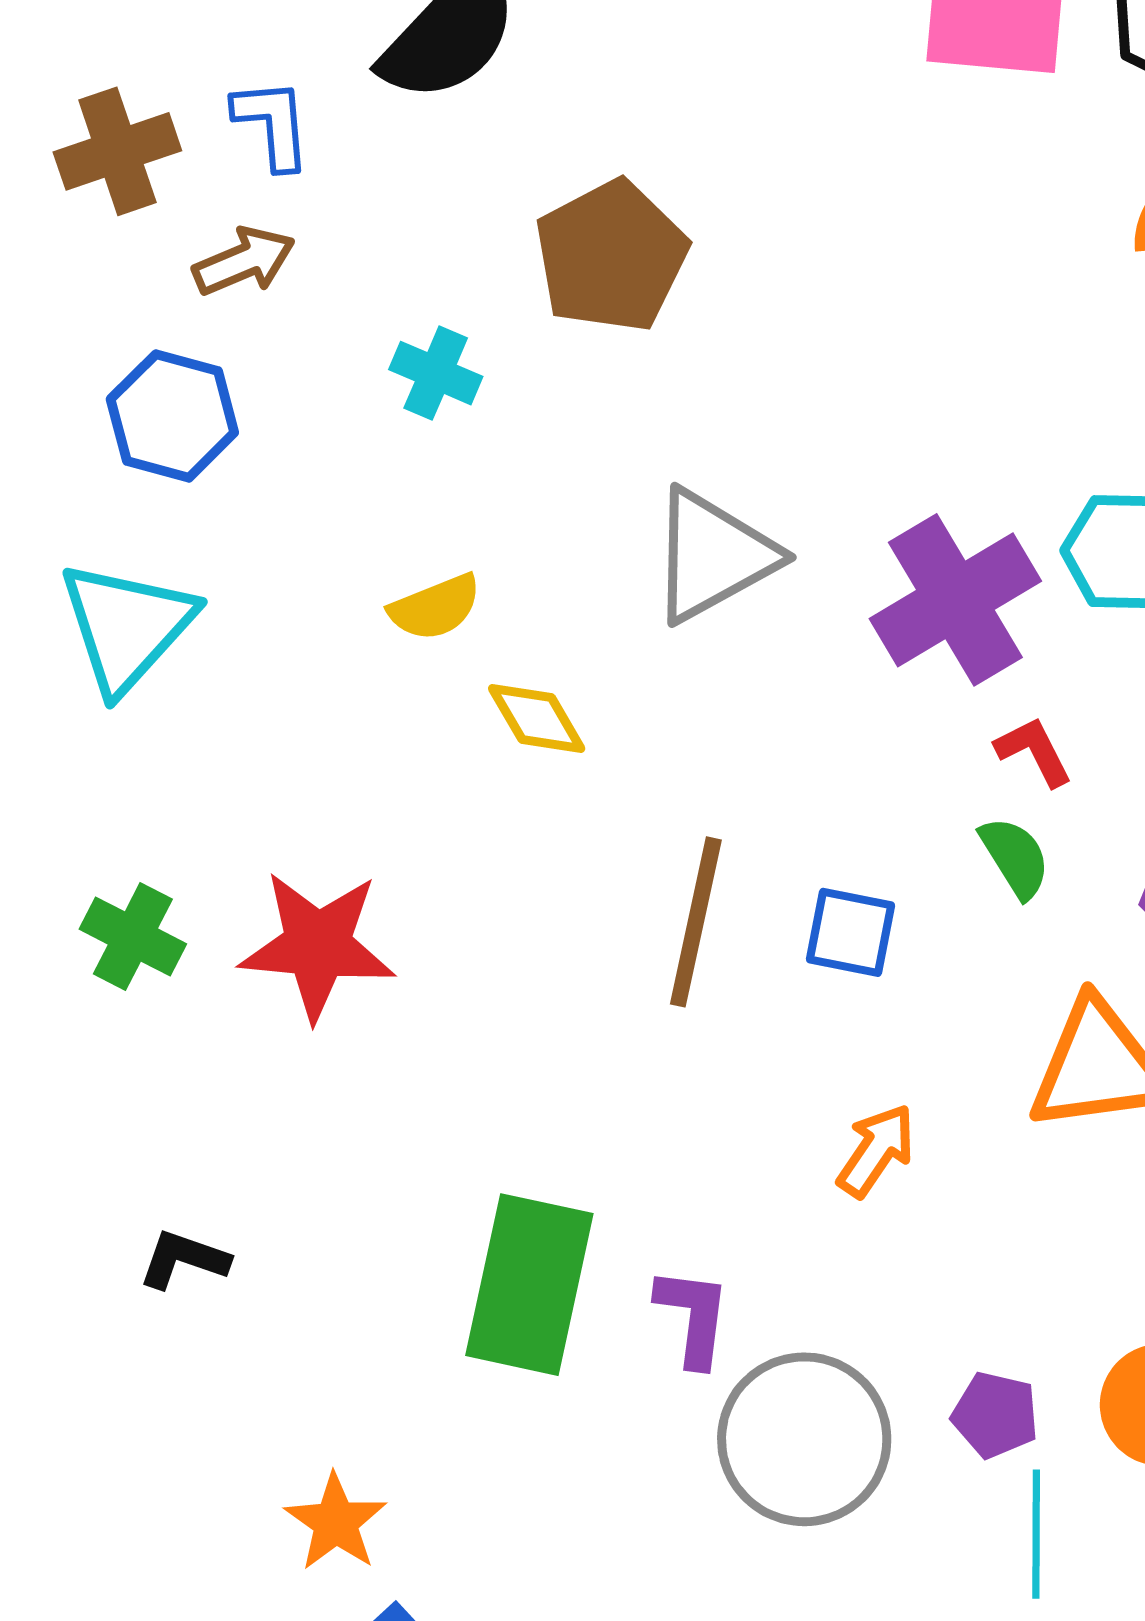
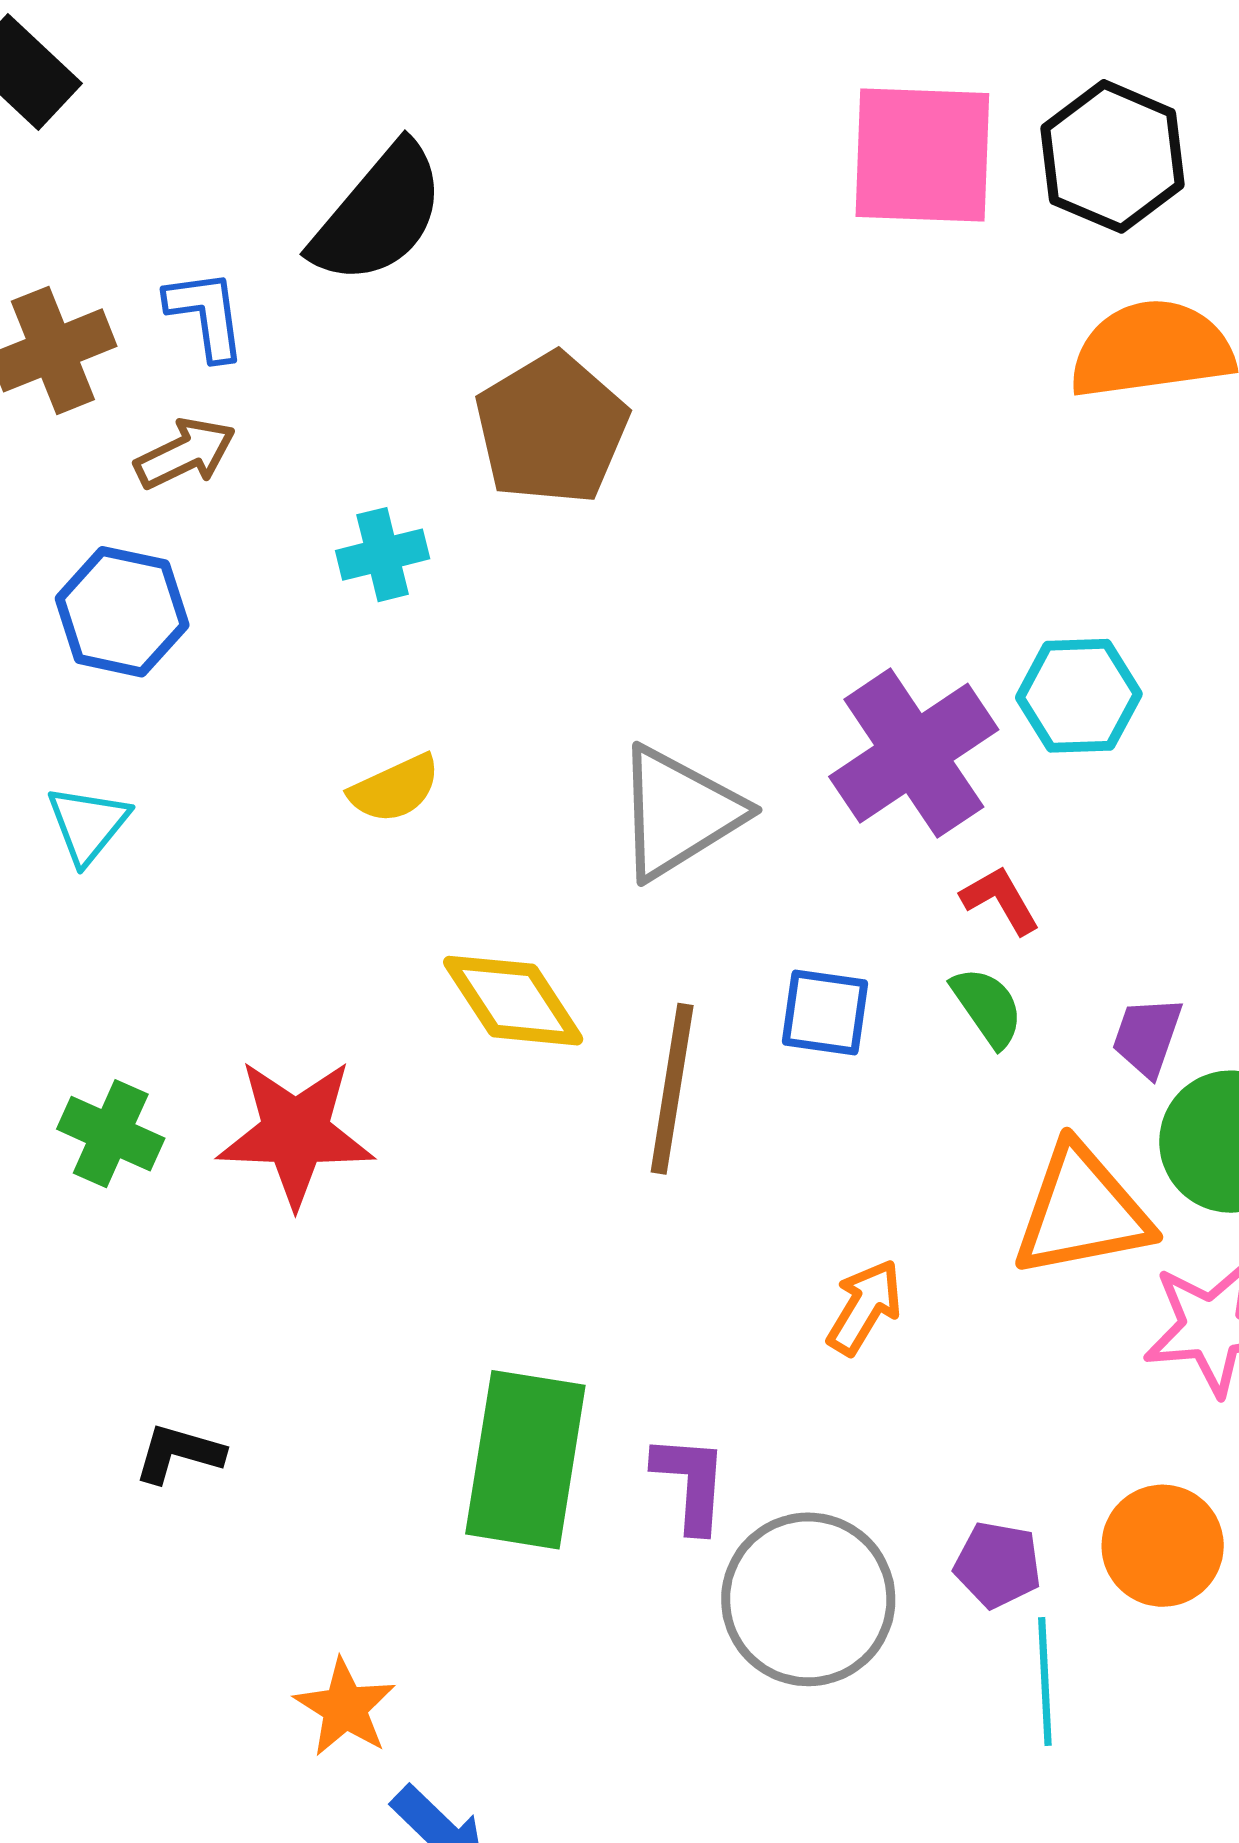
cyan cross: (436, 373) -> (383, 555), turned -34
gray triangle: (713, 556) -> (679, 813), moved
cyan triangle: (127, 626) -> (88, 824), size x0.6
yellow diamond: (537, 719) -> (513, 1001), moved, size x1.4
blue square: (851, 932) -> (825, 1013), moved

